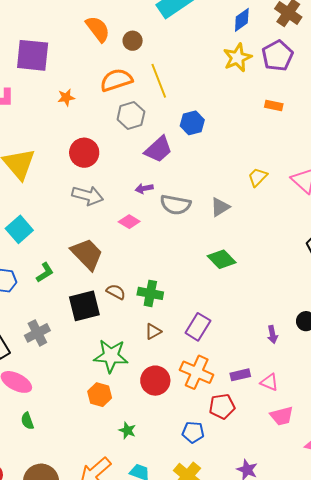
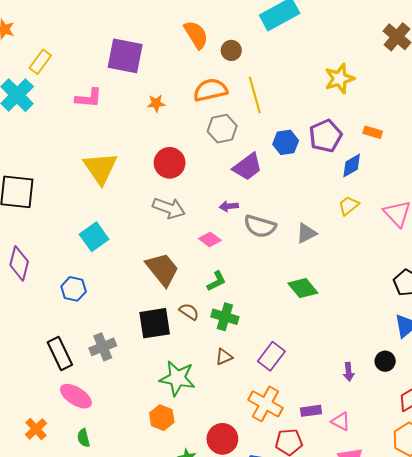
blue diamond: (242, 20) -> (352, 166), moved
purple pentagon: (278, 56) -> (325, 136), moved
green L-shape: (45, 273) -> (216, 281), moved
red circle: (155, 381) -> (222, 439), moved

